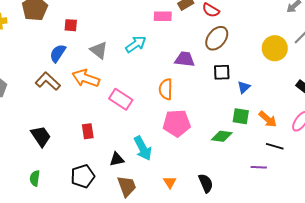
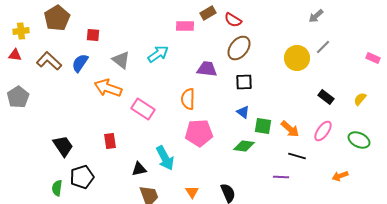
brown L-shape: (48, 81) -> (49, 61), moved
blue triangle: (244, 87) -> (243, 112), moved, turned -40
black pentagon: (83, 176) -> (82, 177), moved

